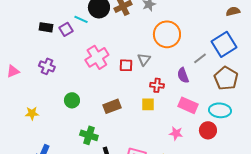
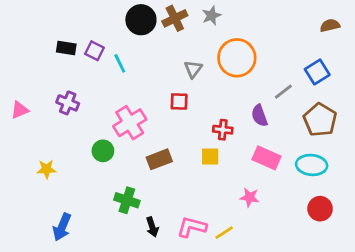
cyan line: (81, 19) -> (120, 63), moved, turned 40
purple square: (66, 29) -> (94, 51), turned -32
blue square: (224, 44) -> (317, 72), size x0.7
pink cross: (97, 57) -> (130, 123), moved
gray triangle: (144, 59) -> (193, 69), moved
red circle: (208, 130) -> (320, 209), moved

